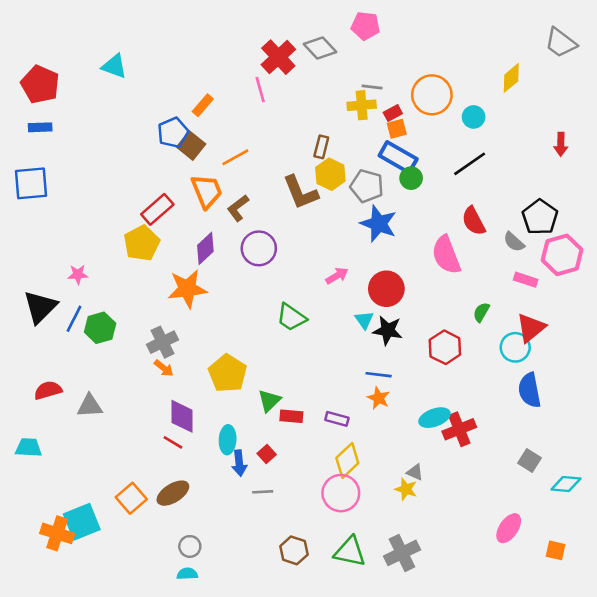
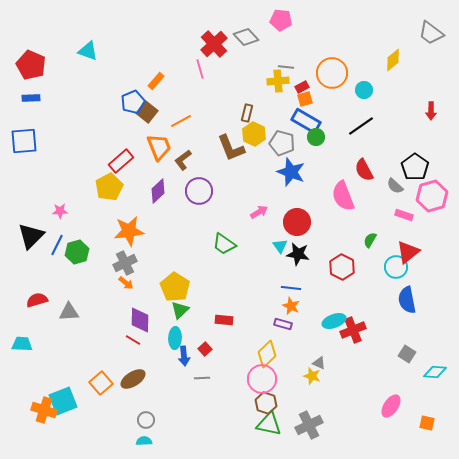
orange star: (187, 289) -> (129, 231), moved
green triangle: (269, 401) -> (180, 310), moved
purple rectangle: (337, 419) -> (283, 324), moved
brown hexagon: (294, 550) -> (266, 403), moved

